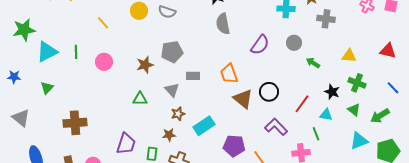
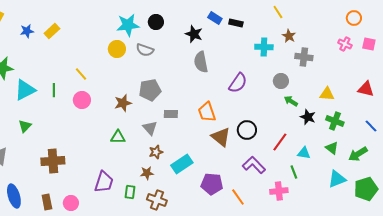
yellow line: (103, 23) -> (81, 74), moved
gray circle: (294, 43) -> (281, 81), moved
black star: (332, 92) -> (308, 117), moved

